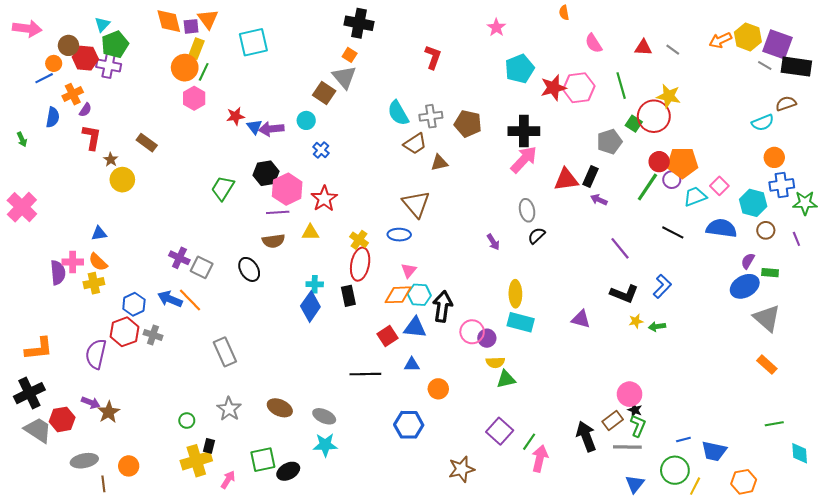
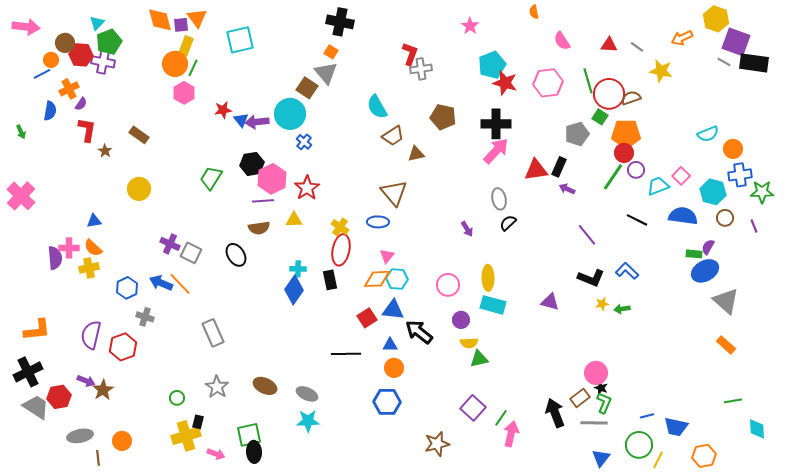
yellow hexagon: (748, 37) -> (716, 19), moved
red star: (553, 88) -> (505, 83), moved, turned 30
yellow star: (669, 96) -> (661, 71), moved
brown semicircle: (786, 104) -> (631, 98), moved
gray cross: (431, 116) -> (421, 69), moved
red circle: (654, 116) -> (609, 94), moved
cyan circle: (306, 120) -> (290, 114), size x1.8
cyan semicircle: (763, 123) -> (708, 134), moved
orange pentagon: (682, 163) -> (626, 134), moved
yellow circle: (122, 180) -> (139, 189), moved
green rectangle: (770, 273) -> (694, 254), moved
blue L-shape: (662, 286) -> (627, 271), turned -90
black arrow: (442, 306) -> (419, 332), moved, turned -60
red hexagon: (124, 332) -> (123, 347), moved
pink circle: (472, 332) -> (448, 285), moved
orange circle: (438, 389) -> (394, 368), moved
black ellipse: (288, 471) -> (254, 452), moved, turned -65
pink arrow: (228, 480) -> (216, 454), turned 78

